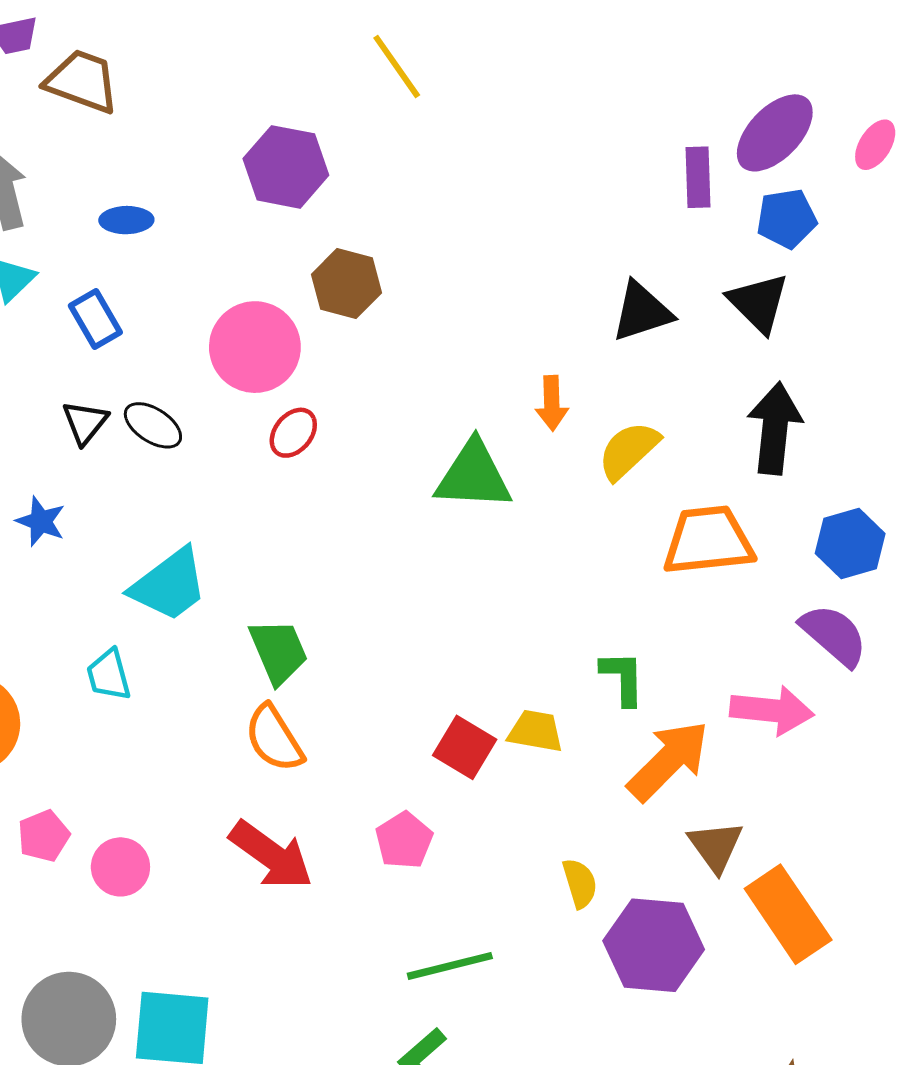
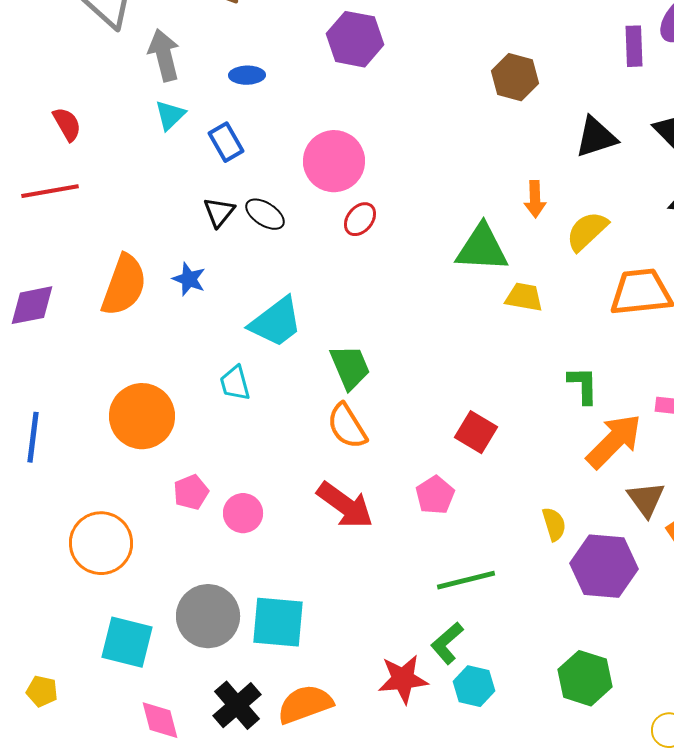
brown hexagon: (346, 284) -> (515, 77), moved
yellow trapezoid: (536, 731) -> (524, 297), moved

